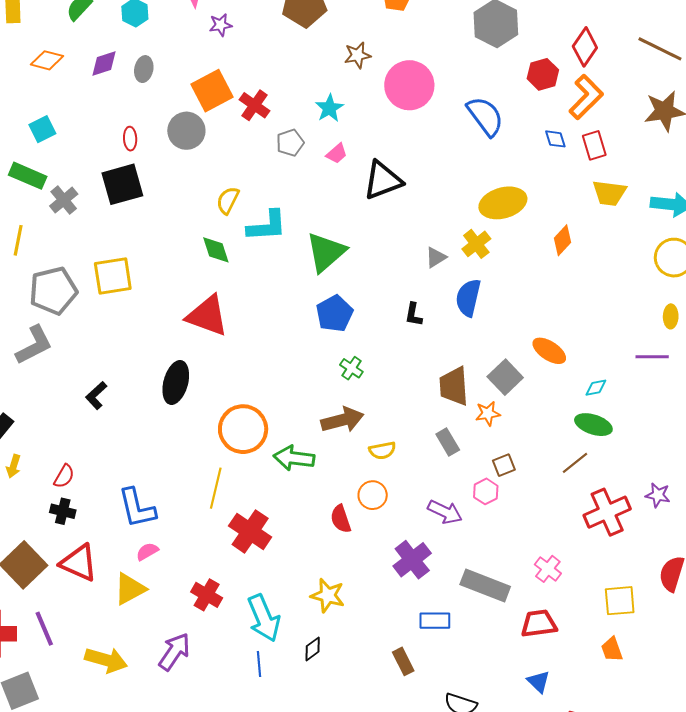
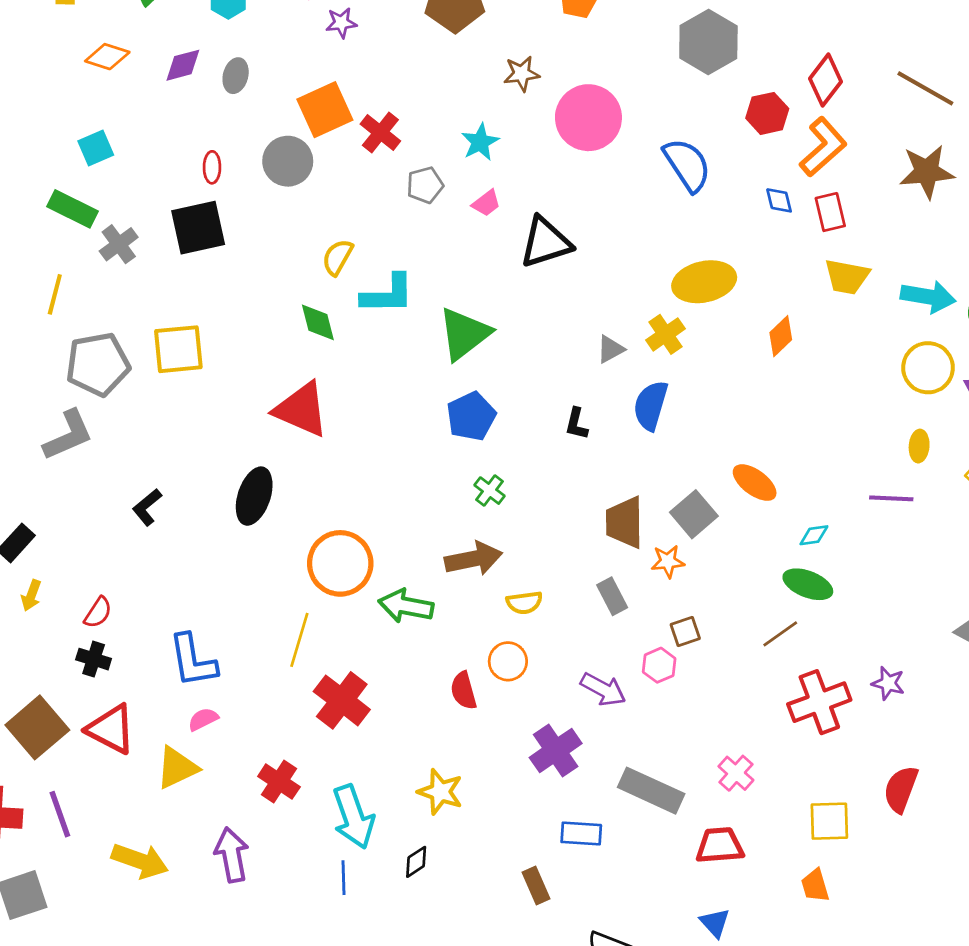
purple arrow: (174, 652) -> (232, 855), turned -48

